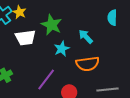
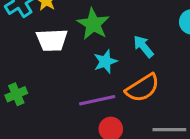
orange semicircle: (88, 64) -> (143, 88), turned -30
purple line: (46, 80) -> (97, 100), moved, turned 35

